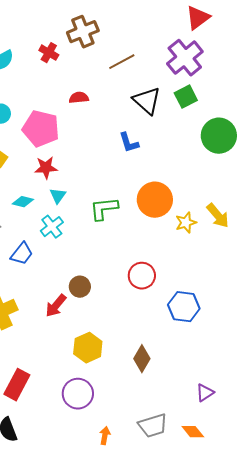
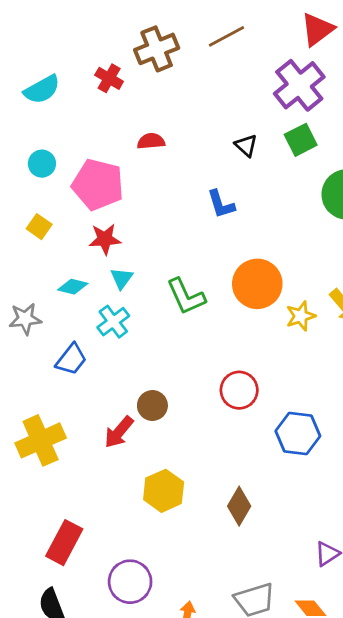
brown line: (122, 62) -> (227, 36), moved
black triangle: (147, 101) -> (246, 145), size x0.6
green L-shape: (104, 209) -> (186, 296), turned -108
purple circle: (78, 394) -> (130, 582), moved

